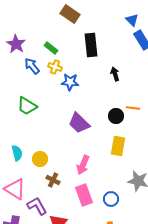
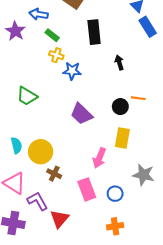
blue arrow: (32, 66) -> (38, 14), moved, turned -42
yellow circle: (40, 159) -> (41, 152), size x1.5
pink arrow: (83, 165) -> (99, 158), moved

